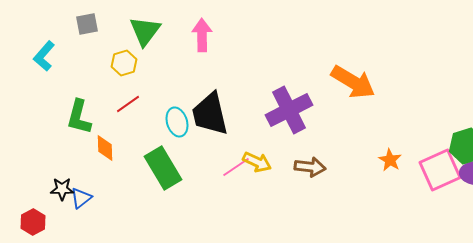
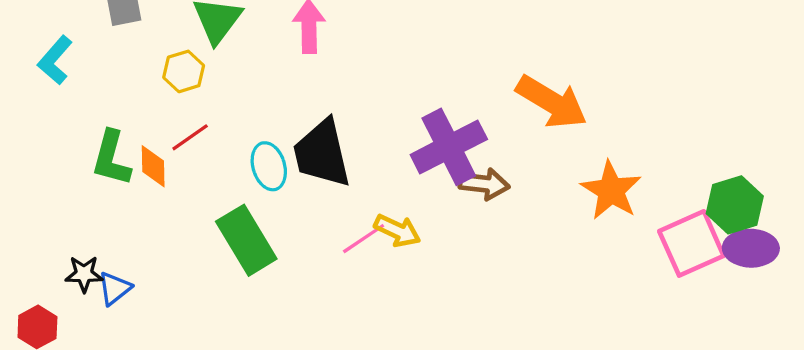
orange diamond: (105, 148) -> (153, 166), moved
orange star: (390, 160) -> (611, 190), moved, size x1.6
brown arrow: (310, 167) -> (484, 184), moved

